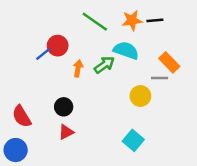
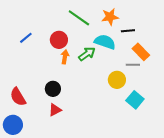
black line: (155, 20) -> (128, 31), moved
red circle: (58, 46) -> (59, 40), moved
blue line: (43, 54) -> (26, 38), moved
cyan square: (133, 140) -> (135, 100), moved

